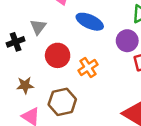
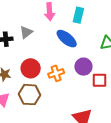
purple circle: (127, 41) -> (83, 67), moved
red circle: (58, 55) -> (31, 68), moved

